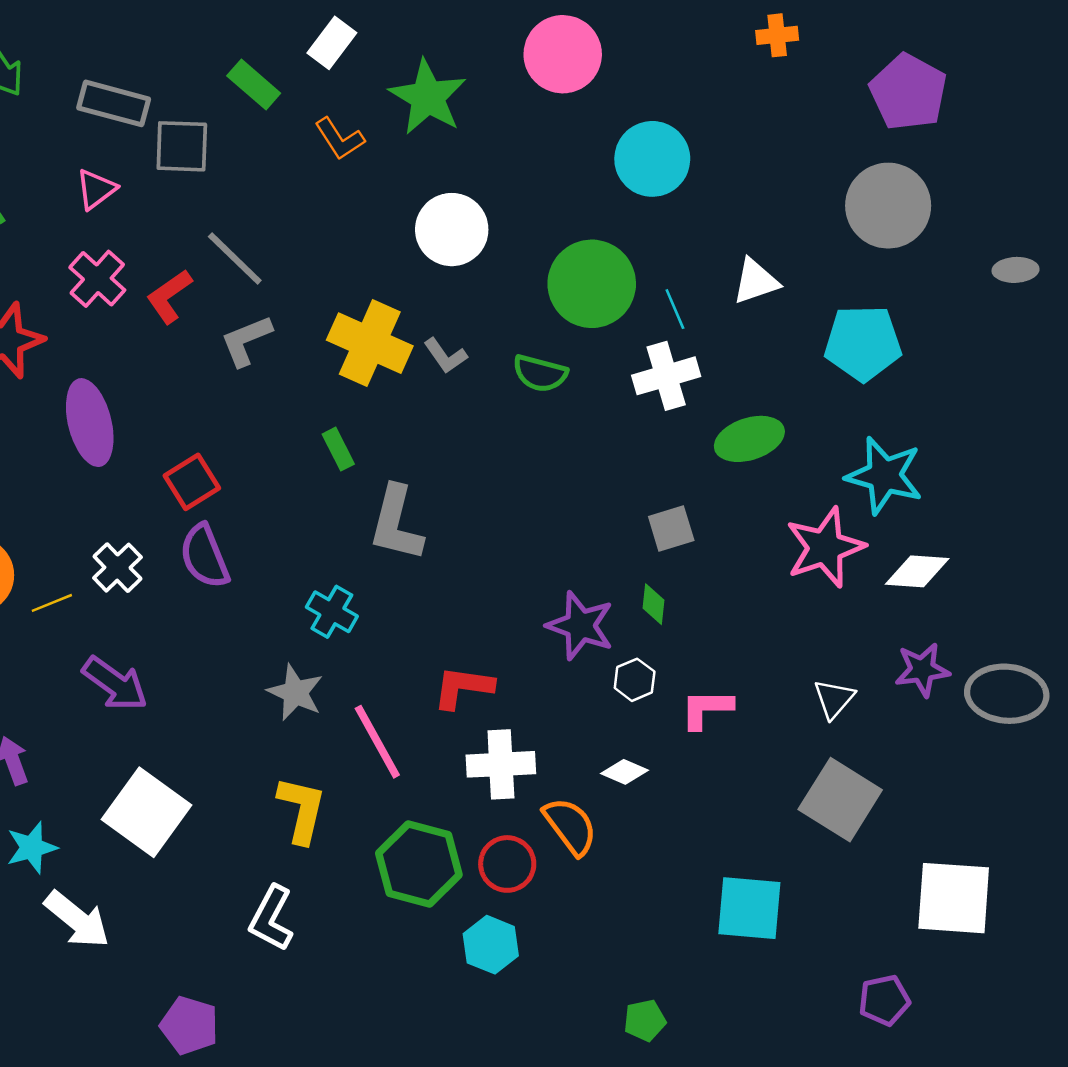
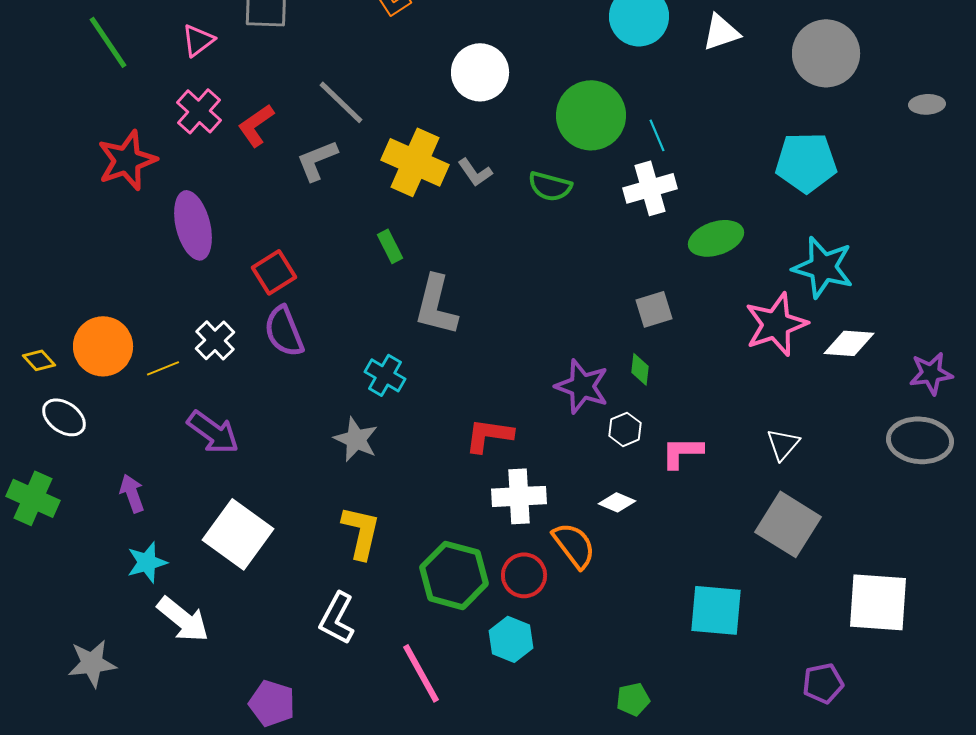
gray line: (235, 259) -> (341, 102), moved
white triangle: (756, 281) -> (721, 32), moved
purple star: (922, 670) -> (931, 373), moved
pink line: (377, 742) -> (421, 673), moved

